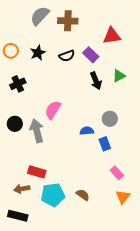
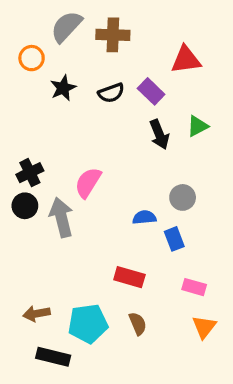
orange circle: (11, 51) -> (32, 58), moved
black cross: (18, 84) -> (30, 173), moved
red rectangle: (37, 172) -> (129, 277), moved
pink rectangle: (117, 173) -> (194, 287), turned -32
brown semicircle: (83, 195) -> (138, 324), turned 32
black rectangle: (18, 216) -> (53, 357), moved

